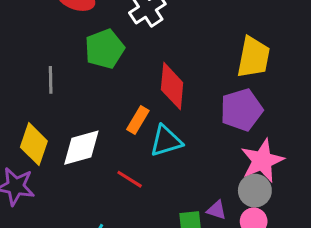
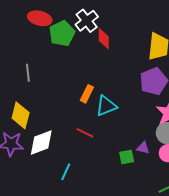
green pentagon: (105, 49) -> (62, 33), moved
red diamond: (172, 86) -> (104, 39), moved, size x0.7
white diamond: (81, 148) -> (41, 143), moved

